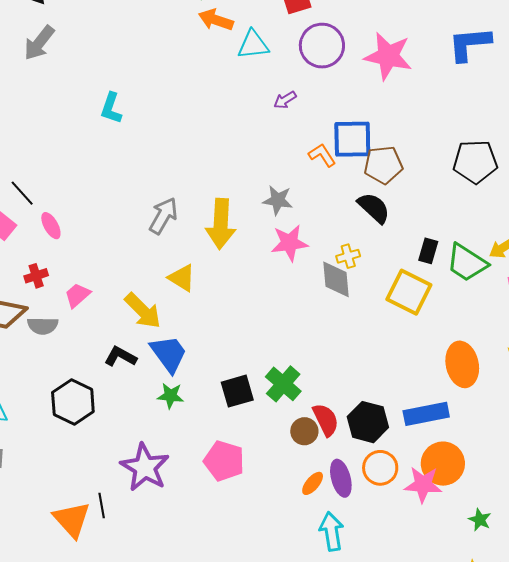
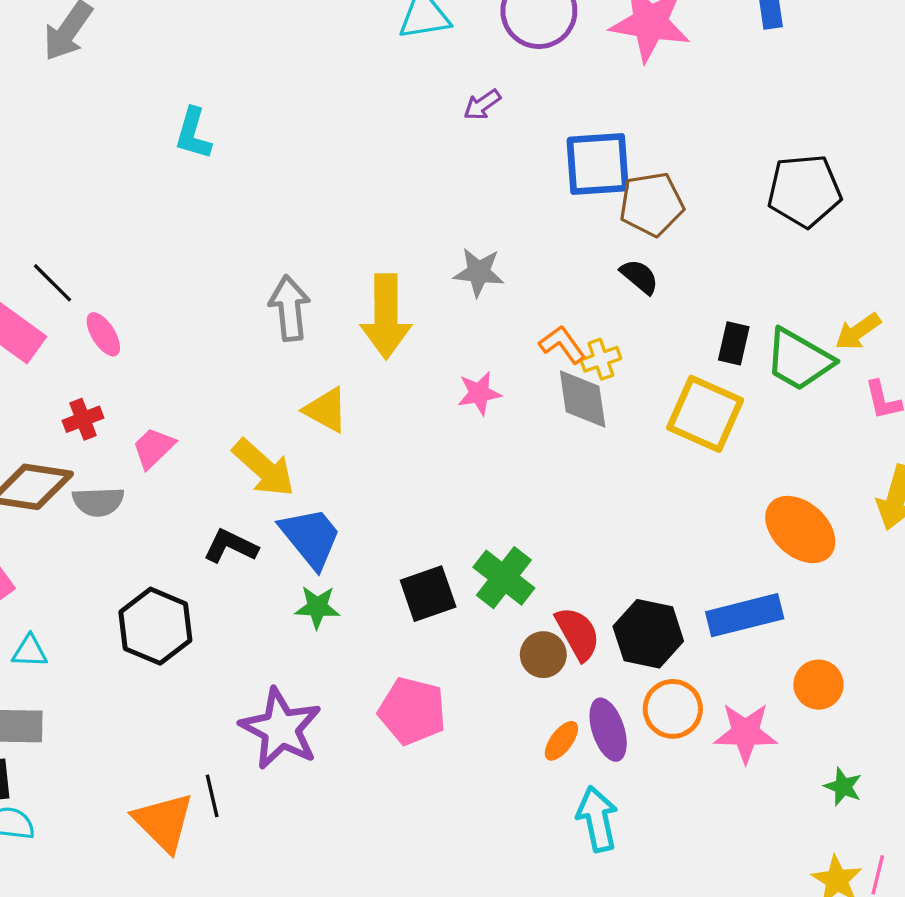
orange L-shape: (322, 155) -> (562, 345), moved
black semicircle: (374, 208) -> (639, 277), size x0.7
gray arrow: (163, 216) -> (290, 308), turned -33
pink star: (290, 243) -> (479, 393), moved, size x0.7
orange ellipse: (462, 364) -> (800, 530), turned -33
orange circle: (443, 464) -> (818, 685), moved, size x0.7

